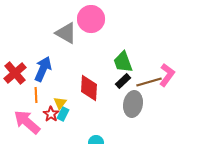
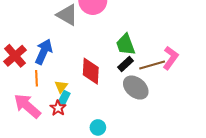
gray ellipse: (133, 104) -> (136, 88), turned -60
red star: (51, 114) -> (58, 108), moved

